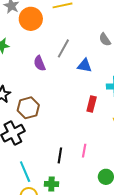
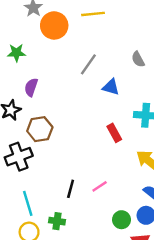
purple semicircle: (40, 63) -> (31, 87), moved, turned 35
red rectangle: (92, 104) -> (114, 133), turned -49
pink line: (84, 151) -> (100, 186), turned 40

